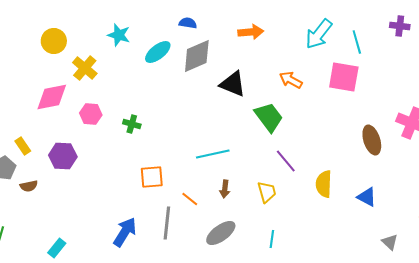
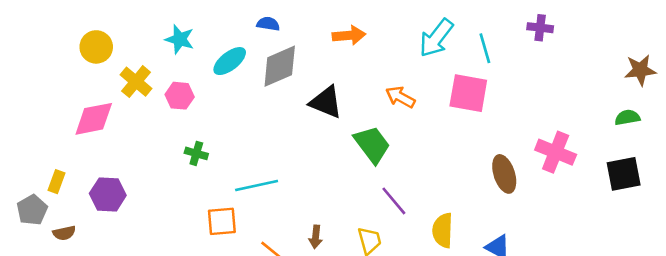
pink hexagon: (91, 114) -> (180, 96), moved
yellow rectangle: (23, 146) -> (56, 182), turned 54
cyan line: (213, 154) -> (257, 186), moved

